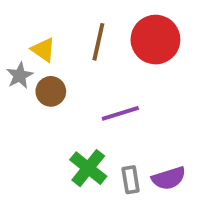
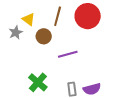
brown circle: (51, 91) -> (44, 36), moved
green cross: (88, 168) -> (38, 82), moved

